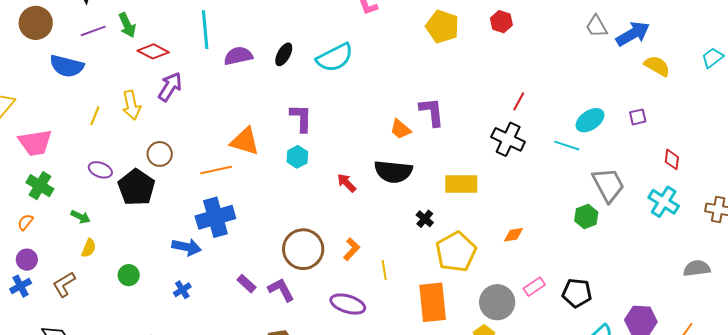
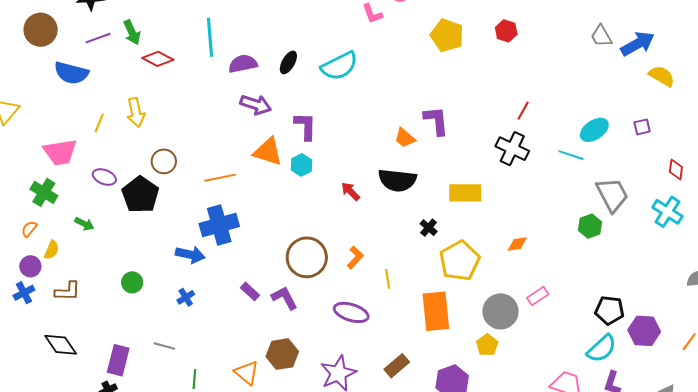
purple arrow: (170, 87) -> (256, 105), moved, turned 76
orange triangle: (245, 141) -> (268, 152), moved
pink trapezoid: (35, 143) -> (60, 152), moved
yellow semicircle: (89, 248) -> (52, 250), moved
brown L-shape: (64, 284) -> (68, 291), turned -148
black pentagon: (577, 293) -> (610, 310), moved

